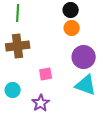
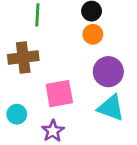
green line: (18, 13) -> (37, 15), moved
pink square: (46, 74) -> (59, 94), size x1.6

